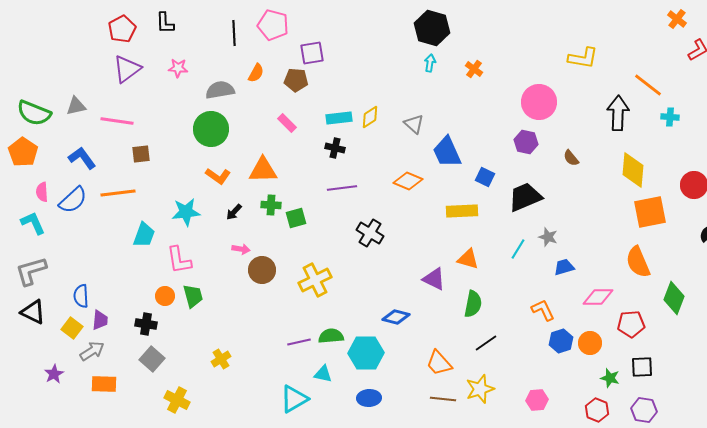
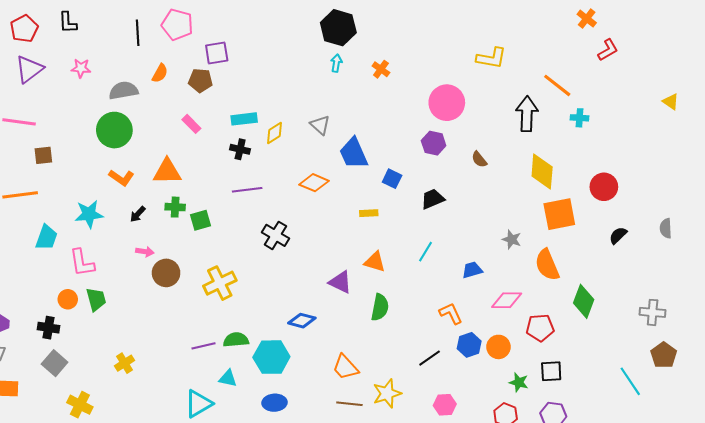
yellow diamond: (370, 117) -> (274, 133), moved
black trapezoid: (525, 197) -> (433, 199), size x0.7
yellow rectangle: (462, 211) -> (369, 213), size x0.6
gray star: (548, 237) -> (512, 239), moved
black line: (486, 343) -> (430, 358), moved

